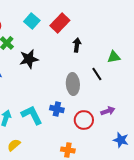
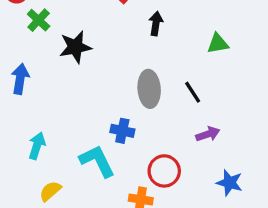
black line: (97, 74) -> (193, 92), moved
cyan L-shape: (32, 115) -> (97, 161), moved
red circle: (84, 120) -> (164, 171), moved

